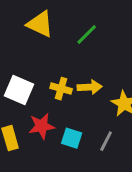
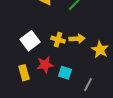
white square: (19, 90) -> (30, 41), turned 30
gray line: (106, 141) -> (88, 85), moved

